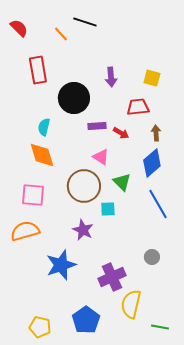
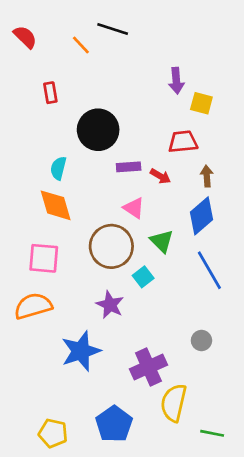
red rectangle: (38, 70) -> (50, 93), size x0.6
purple arrow: (111, 77) -> (176, 81), moved
cyan square: (108, 209) -> (143, 277), turned -35

